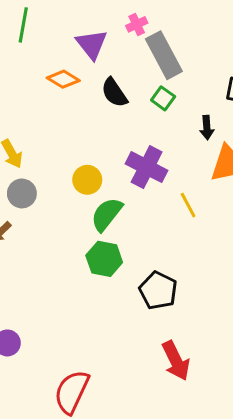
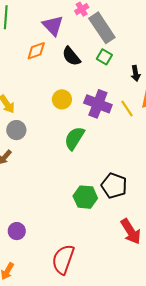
orange diamond: (63, 79) -> (36, 51), turned -45
yellow circle: (87, 180) -> (62, 99), moved
yellow line: (188, 205) -> (127, 108), moved
green hexagon: (104, 259) -> (85, 197), moved

